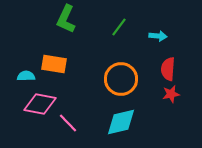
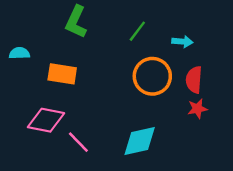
cyan semicircle: (26, 76) -> (19, 53), moved
orange circle: (121, 79) -> (152, 76), moved

